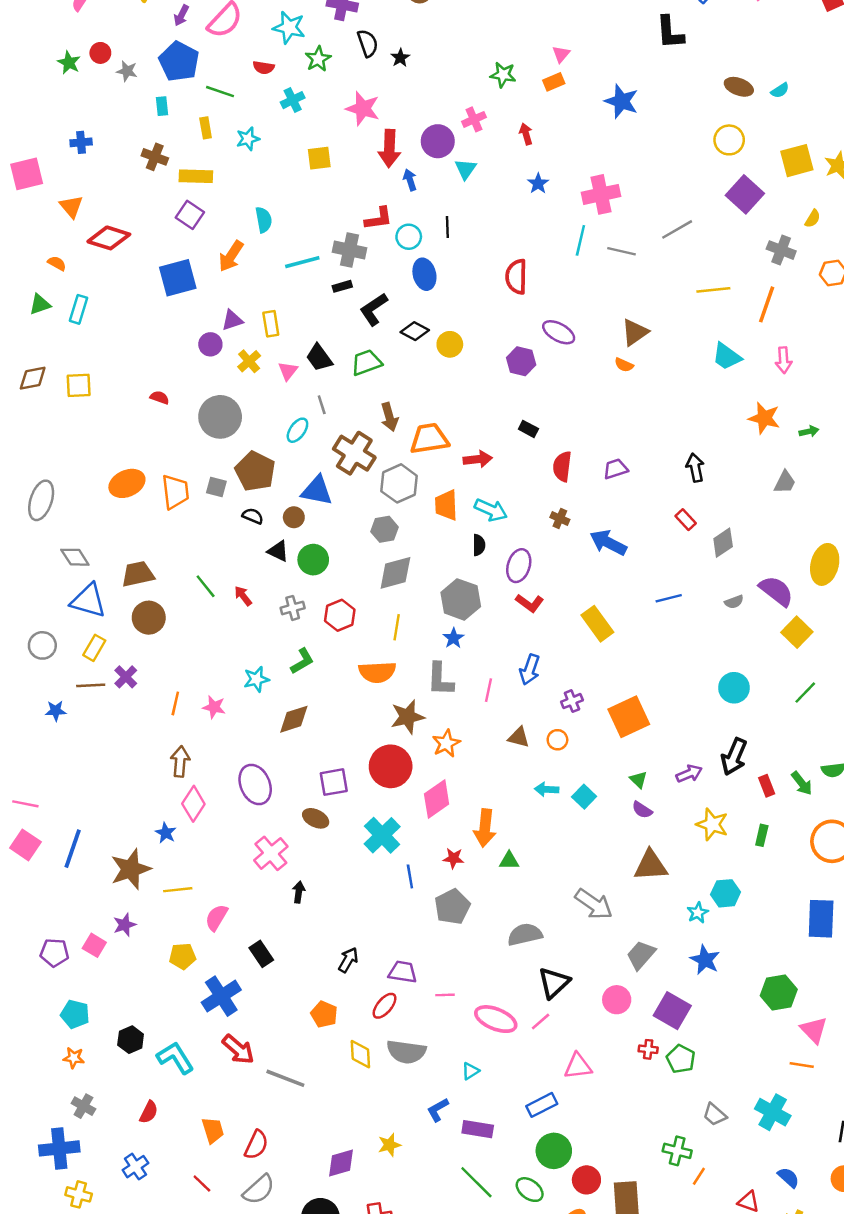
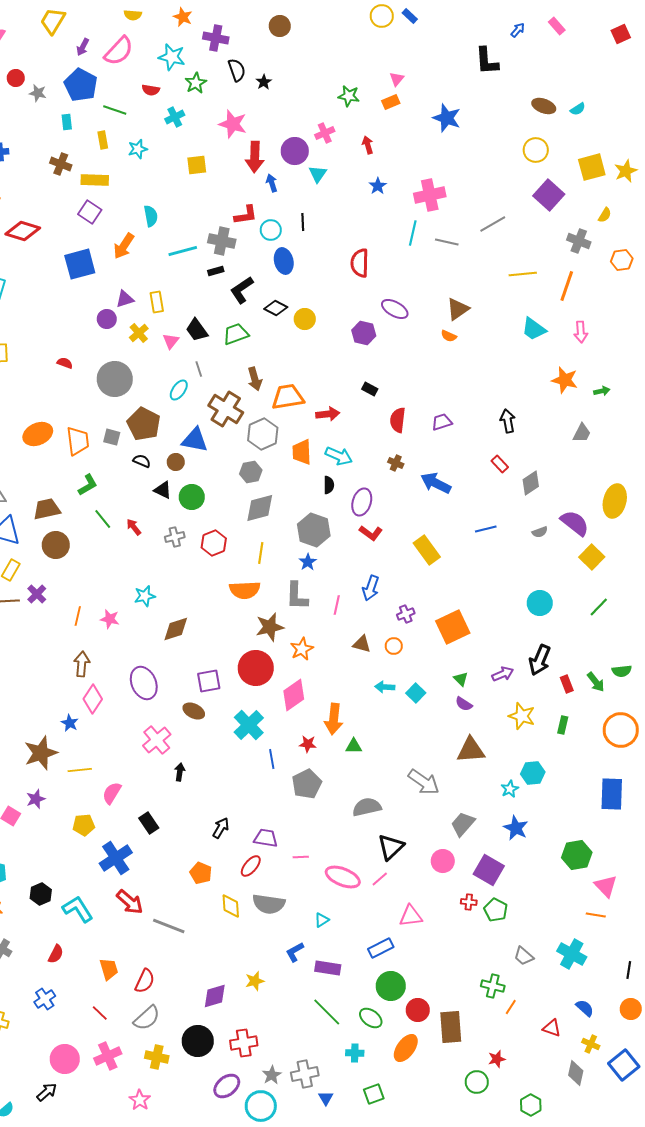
green L-shape: (302, 661) -> (88, 485), moved

